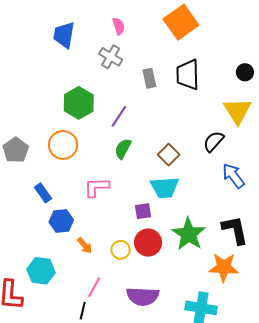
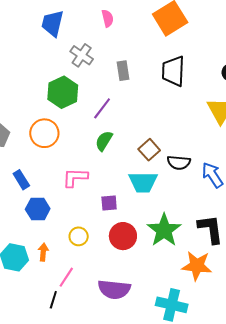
gray cross: (111, 57) -> (82, 55), moved
gray rectangle: (149, 78) -> (123, 71), moved
black semicircle: (214, 141) -> (179, 163), moved, turned -130
purple square: (143, 211) -> (109, 203), moved
orange arrow: (85, 246) -> (43, 252), moved, turned -138
yellow circle: (121, 250) -> (79, 236), moved

